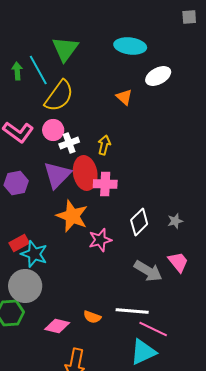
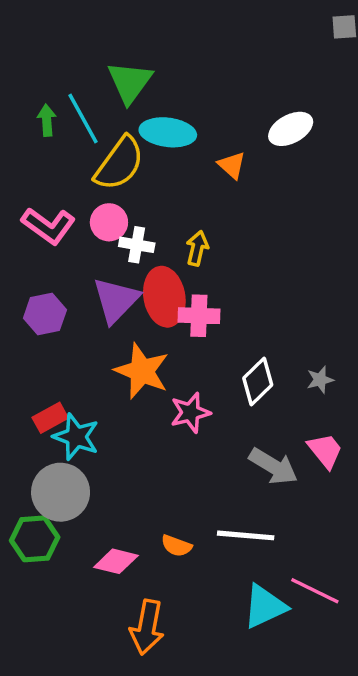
cyan ellipse: (130, 46) -> (168, 132), moved
white cross: (69, 143) -> (137, 245), turned 30
pink line: (153, 329) -> (315, 591), moved

